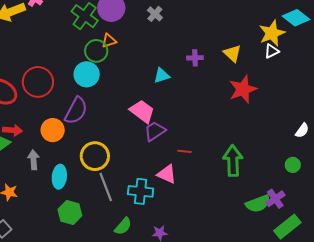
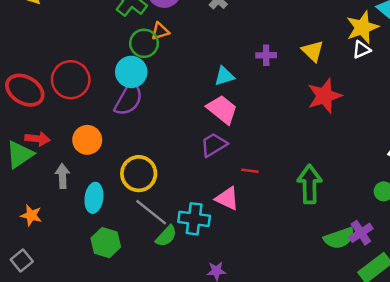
purple semicircle: (76, 111) -> (129, 99), moved
pink trapezoid: (142, 111) -> (222, 109), moved
gray line: (106, 187) -> (151, 212), turned -32
green semicircle: (123, 226) -> (166, 236), moved

